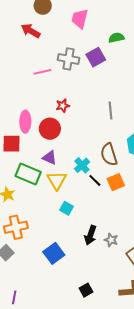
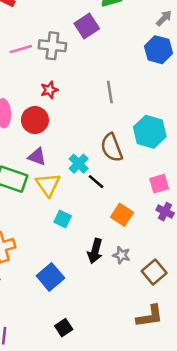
gray cross: (68, 59) -> (52, 46), moved
orange square: (116, 182) -> (122, 215), moved, turned -30
black square: (86, 290) -> (64, 328), moved

